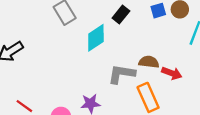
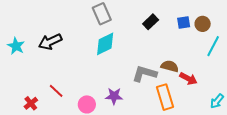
cyan diamond: (96, 38) -> (105, 44), moved

